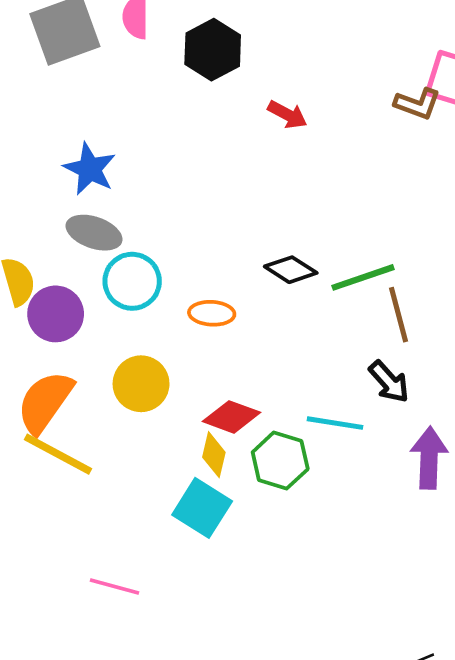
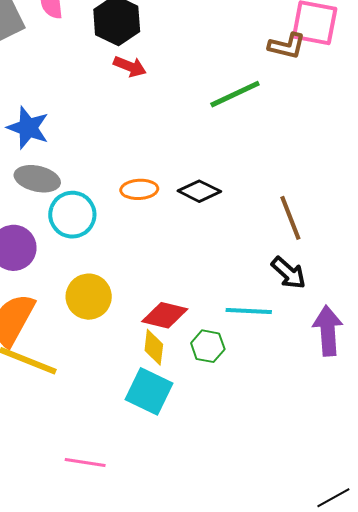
red arrow: (287, 115) -> (130, 66), moved
green line: (363, 277) -> (235, 94), moved
orange ellipse: (212, 313) -> (139, 189), moved
green hexagon: (280, 461) -> (208, 346), size x0.7

